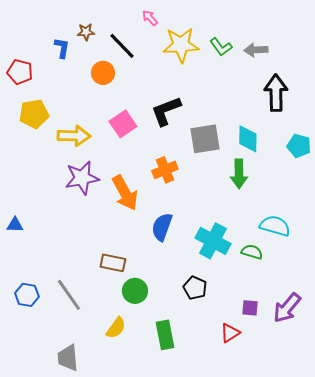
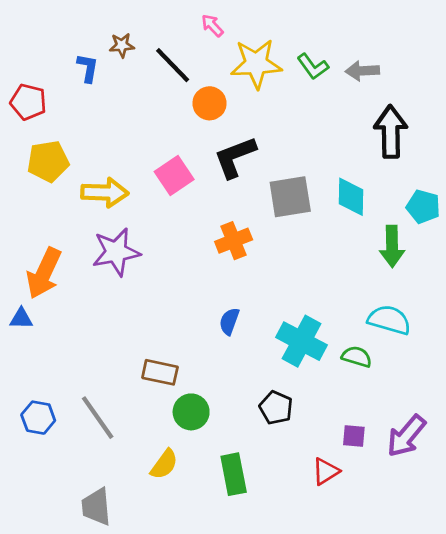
orange circle: (103, 73) -> (209, 103), moved
green arrow: (239, 174) -> (392, 246), moved
orange arrow: (125, 193) -> (44, 273), moved, turned 54
blue semicircle: (162, 227) -> (229, 321), size x0.7

